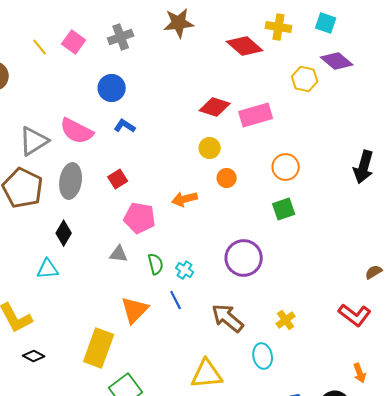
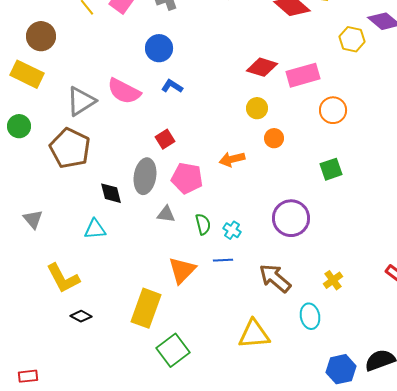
orange circle: (286, 167) -> (333, 110), moved
gray ellipse: (71, 181) -> (145, 176), moved
black diamond: (64, 233) -> (111, 193), turned -45
blue line: (176, 300) -> (223, 260), turned -66

